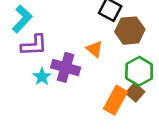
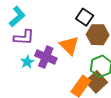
orange triangle: (94, 49) -> (69, 46), size x1.5
brown square: (135, 92) -> (96, 82), size x1.5

